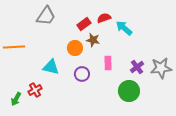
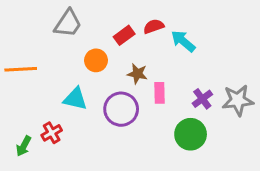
brown star: (93, 40) -> (137, 74), moved
orange circle: (75, 48) -> (96, 60), moved
purple circle: (82, 74) -> (121, 109), size x1.5

